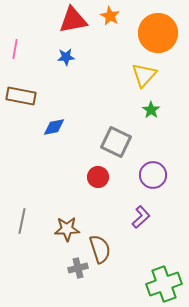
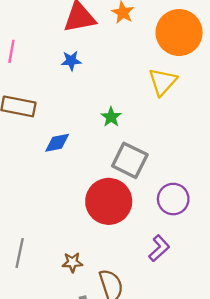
green star: (151, 110) -> (111, 117), moved
red circle: (98, 177) -> (109, 201), size x1.8
brown star: (67, 229) -> (72, 262), size x0.7

